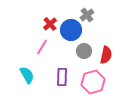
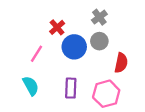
blue circle: (71, 30) -> (74, 47), moved
pink line: (42, 47) -> (36, 54), moved
gray circle: (84, 51) -> (99, 41), moved

